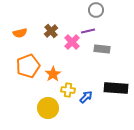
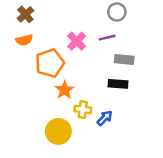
brown cross: (51, 31) -> (25, 14), moved
pink cross: (72, 42) -> (77, 41), moved
orange pentagon: (28, 66) -> (50, 63), moved
black rectangle: (116, 88) -> (118, 84), moved, size x0.7

